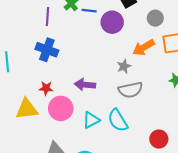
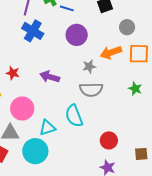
purple circle: (112, 22) -> (77, 35), moved
blue cross: (47, 50) -> (33, 31), moved
pink circle: (61, 108) -> (22, 109), moved
cyan triangle: (91, 120) -> (47, 128), moved

